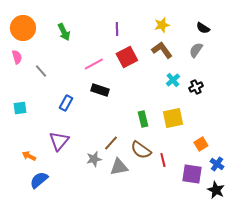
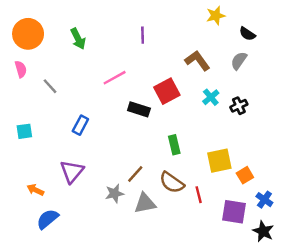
yellow star: (162, 25) -> (216, 16), moved
red square: (127, 57) -> (167, 91), moved
black rectangle: (100, 90) -> (139, 109), moved
yellow square: (173, 118) -> (219, 161), moved

